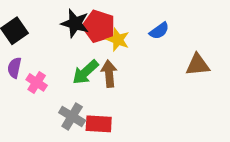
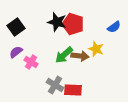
yellow star: (118, 40) -> (96, 49), moved
purple semicircle: (14, 68) -> (16, 52), turned 40
brown arrow: (109, 74) -> (80, 56), turned 102

